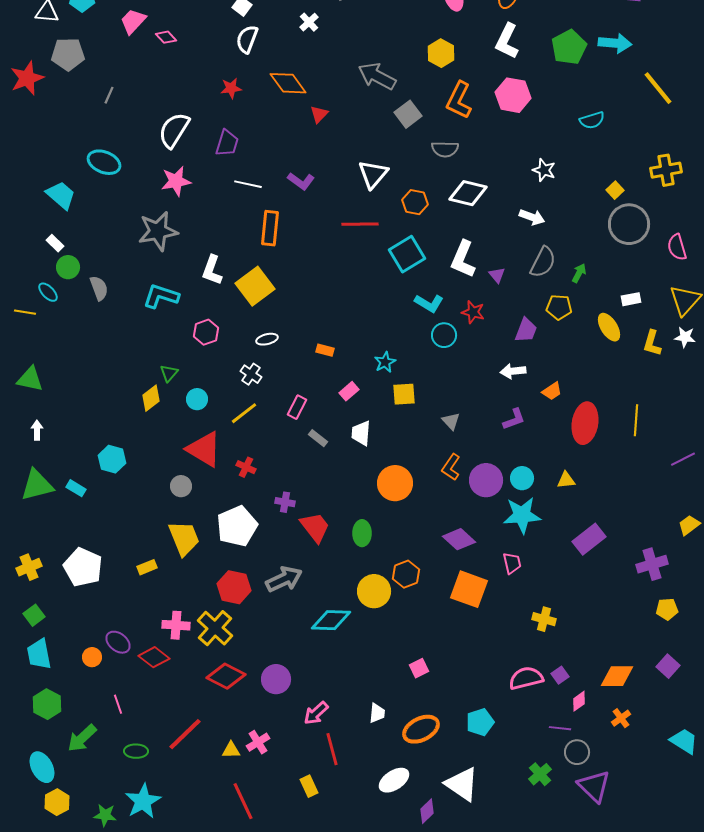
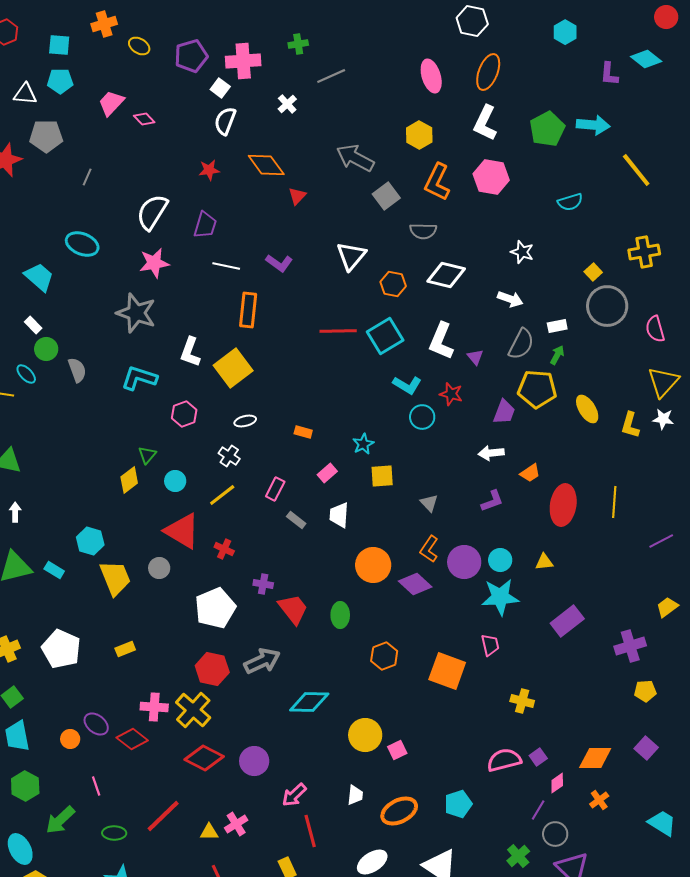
red line: (360, 224) -> (338, 331), moved
gray star: (158, 231) -> (136, 313), turned 30
white rectangle: (631, 299) -> (557, 326), moved
yellow pentagon: (559, 307) -> (537, 389), size x1.5
yellow trapezoid: (184, 538) -> (115, 578), moved
purple diamond: (459, 539) -> (415, 584), moved
yellow circle: (374, 591) -> (365, 735), moved
purple line: (560, 728) -> (538, 810), turned -65

